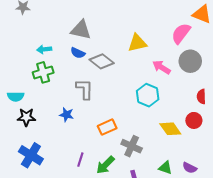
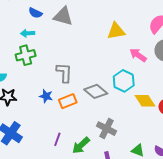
blue semicircle: (78, 53) -> (35, 13), moved
gray diamond: (102, 61) -> (96, 91), moved
orange rectangle: (107, 127) -> (68, 101), moved
yellow diamond: (170, 129) -> (145, 101), moved

